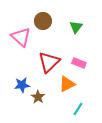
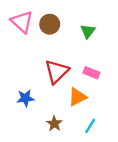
pink triangle: (21, 37) -> (22, 22), moved
brown star: (38, 97) -> (54, 124), moved

